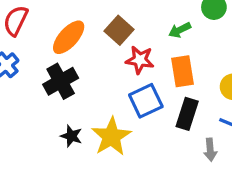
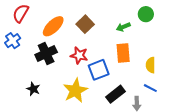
red star: (140, 60) -> (79, 55), moved
black rectangle: (187, 114) -> (115, 94), moved, turned 30
black star: (71, 136) -> (33, 89), moved

